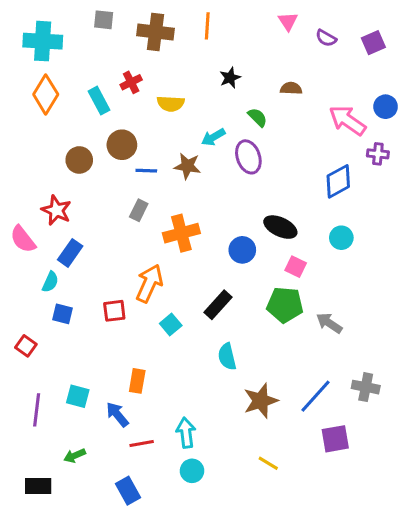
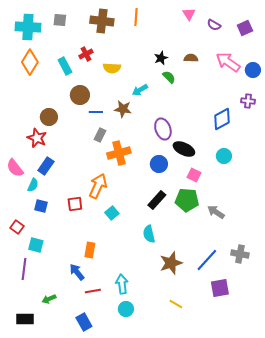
gray square: (104, 20) -> (60, 20), moved
black star: (230, 78) -> (161, 58), moved
pink arrow: (347, 120) -> (228, 62), moved
purple ellipse: (248, 157) -> (163, 129), moved
brown circle: (79, 160) -> (49, 117), moved
gray rectangle: (139, 210) -> (100, 135), moved
pink semicircle: (23, 239) -> (15, 168), moved
black rectangle: (218, 305) -> (157, 200), moved
cyan square: (78, 396) -> (36, 245), moved

